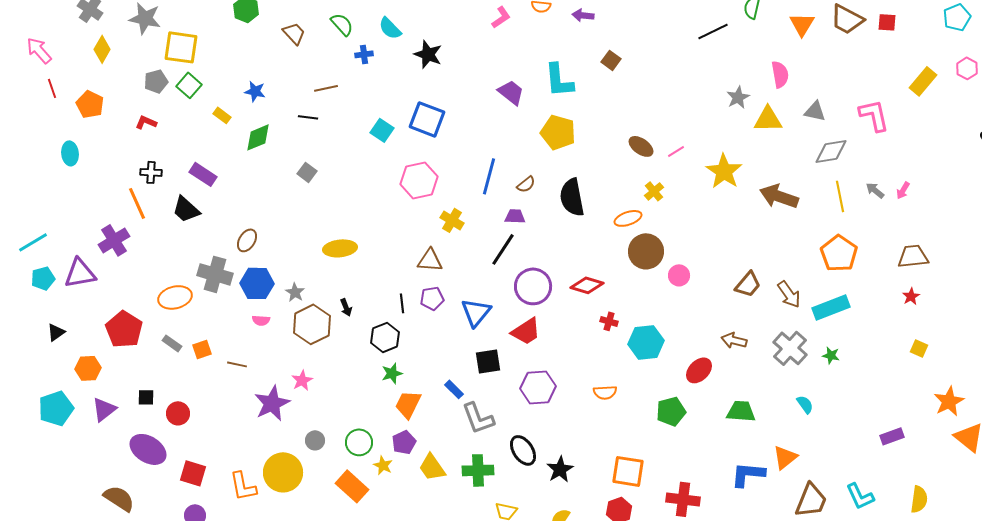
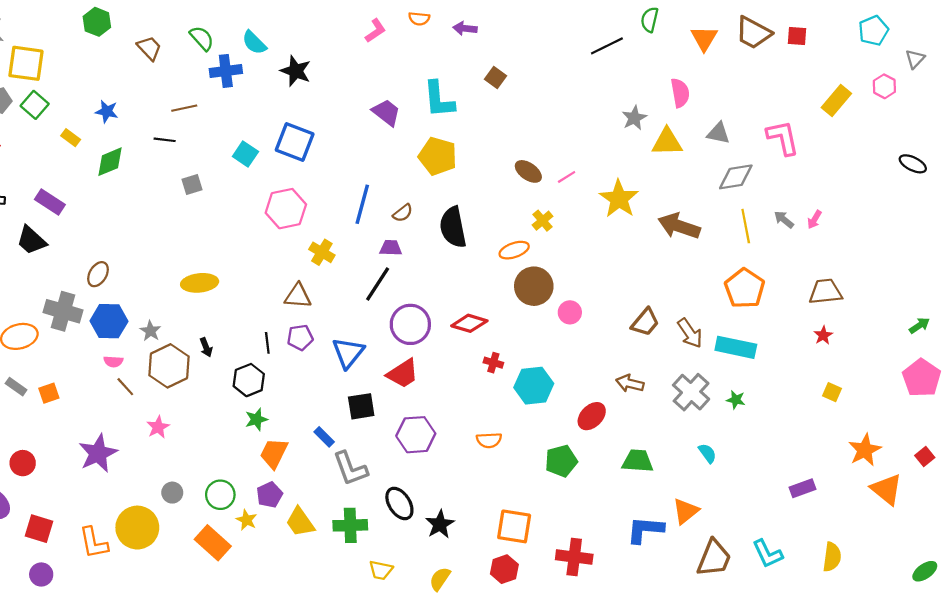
blue cross: (364, 54) -> (226, 71), size x1.6
gray square: (307, 172) -> (192, 185), moved, turned 36
cyan rectangle: (831, 307) -> (736, 347), turned 33
brown line: (237, 364) -> (125, 387), moved, turned 36
purple star: (272, 403) -> (98, 453), moved

